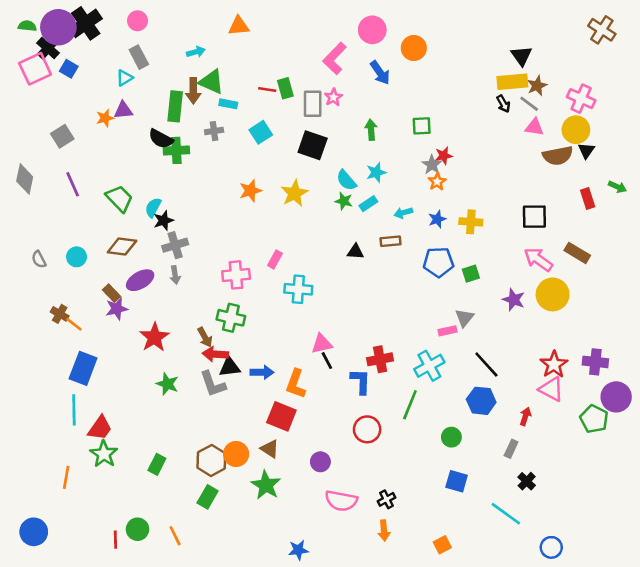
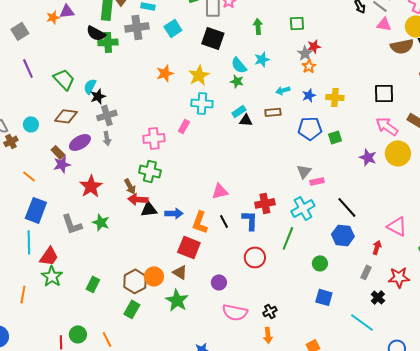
gray cross: (214, 131) -> (137, 27), size x1.6
cyan rectangle: (368, 204) -> (239, 111), moved
cyan cross: (298, 289) -> (202, 103), moved
brown cross: (60, 314) -> (11, 141), moved, turned 32
gray triangle: (464, 318) -> (304, 171), moved
black line: (327, 361) -> (224, 221), moved
red star: (554, 364) -> (399, 277), moved, turned 30
gray L-shape: (213, 384) -> (72, 224), moved

